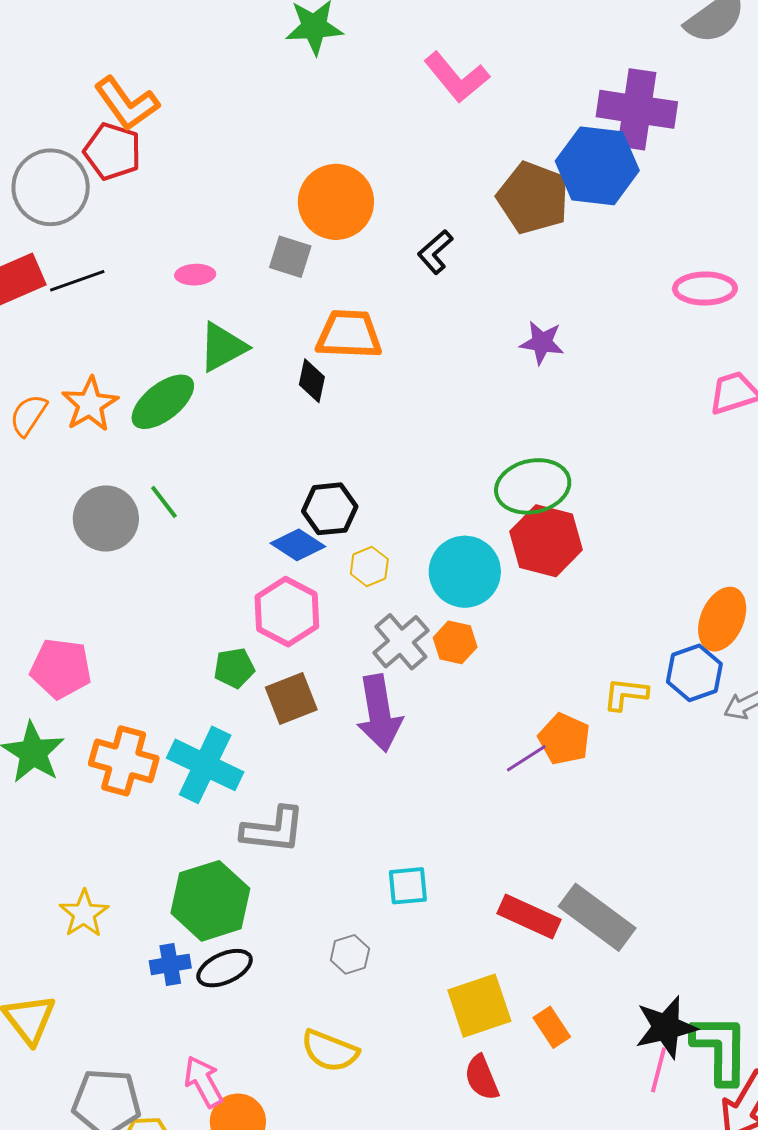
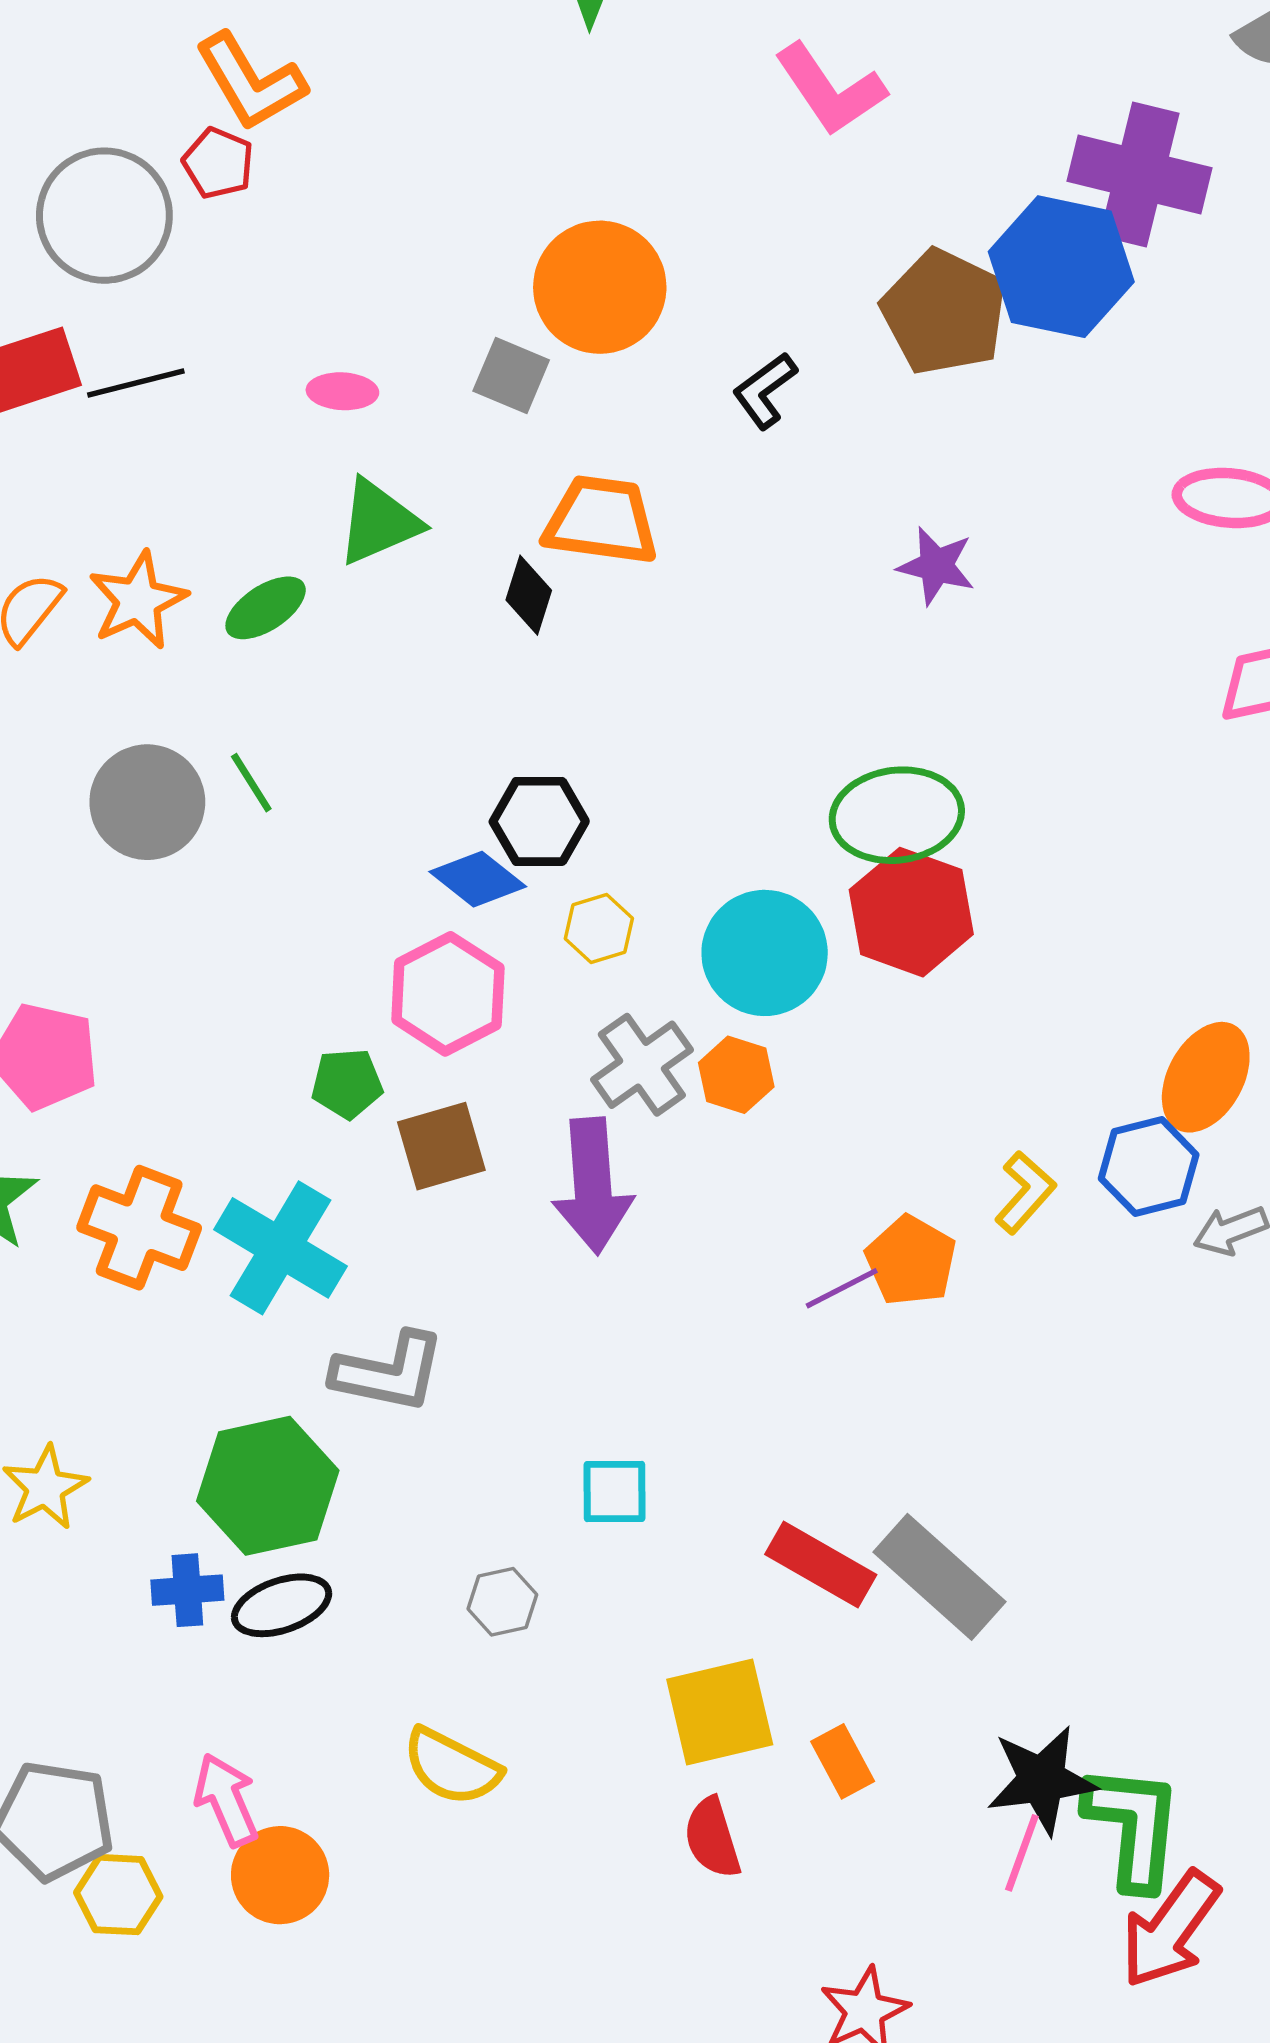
red pentagon: (112, 151) -> (218, 163), size x0.7
green ellipse: (163, 402) -> (266, 608), size x0.7
yellow L-shape: (626, 694) -> (1025, 1192), turned 120

